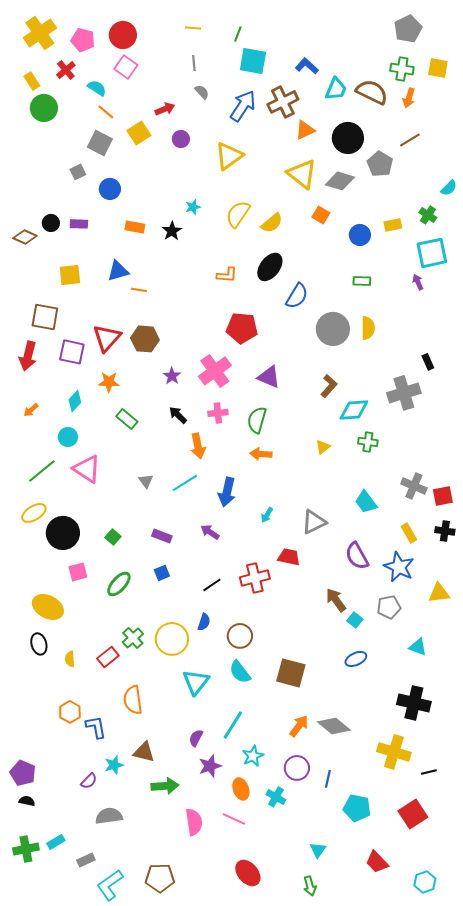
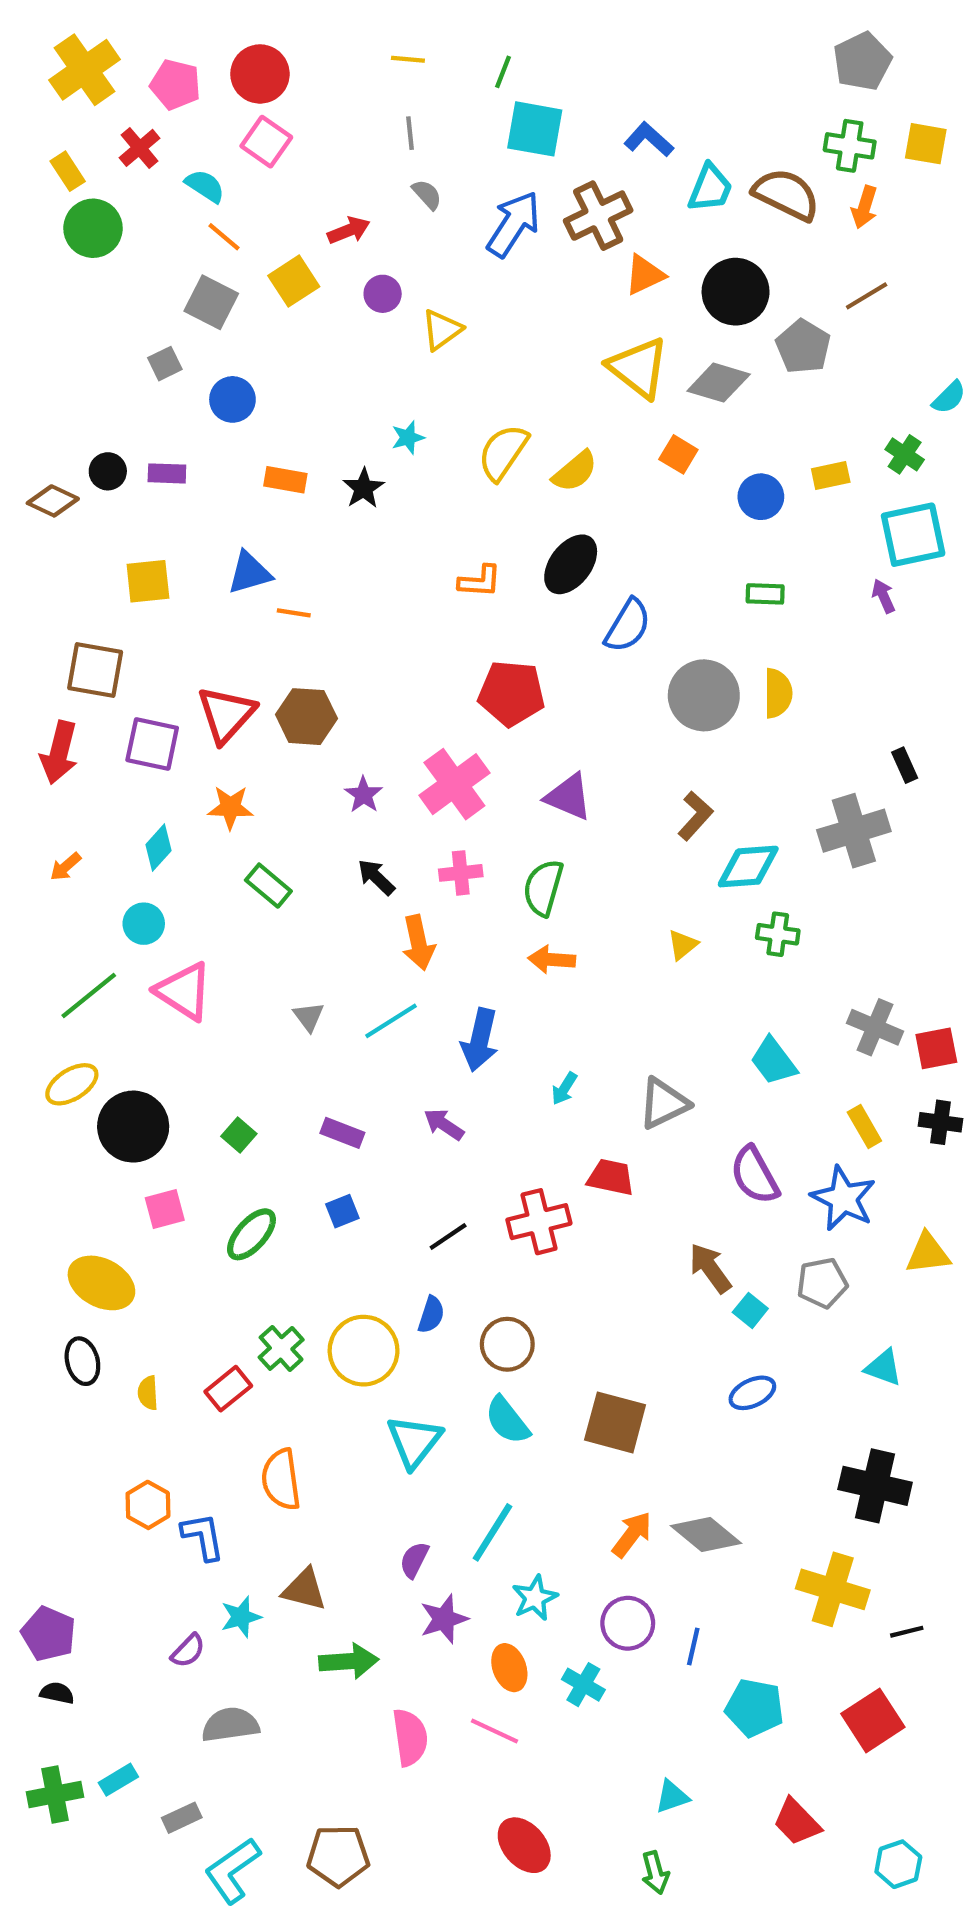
yellow triangle: (229, 156) -> (442, 330), moved, size x0.7
cyan triangle: (318, 850) -> (672, 1797), turned 36

